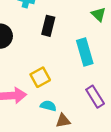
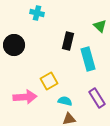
black rectangle: (48, 26) -> (68, 41), moved
cyan semicircle: (48, 106) -> (65, 101), moved

